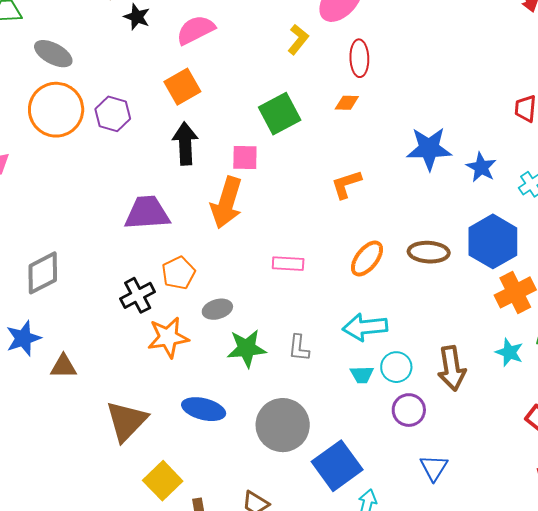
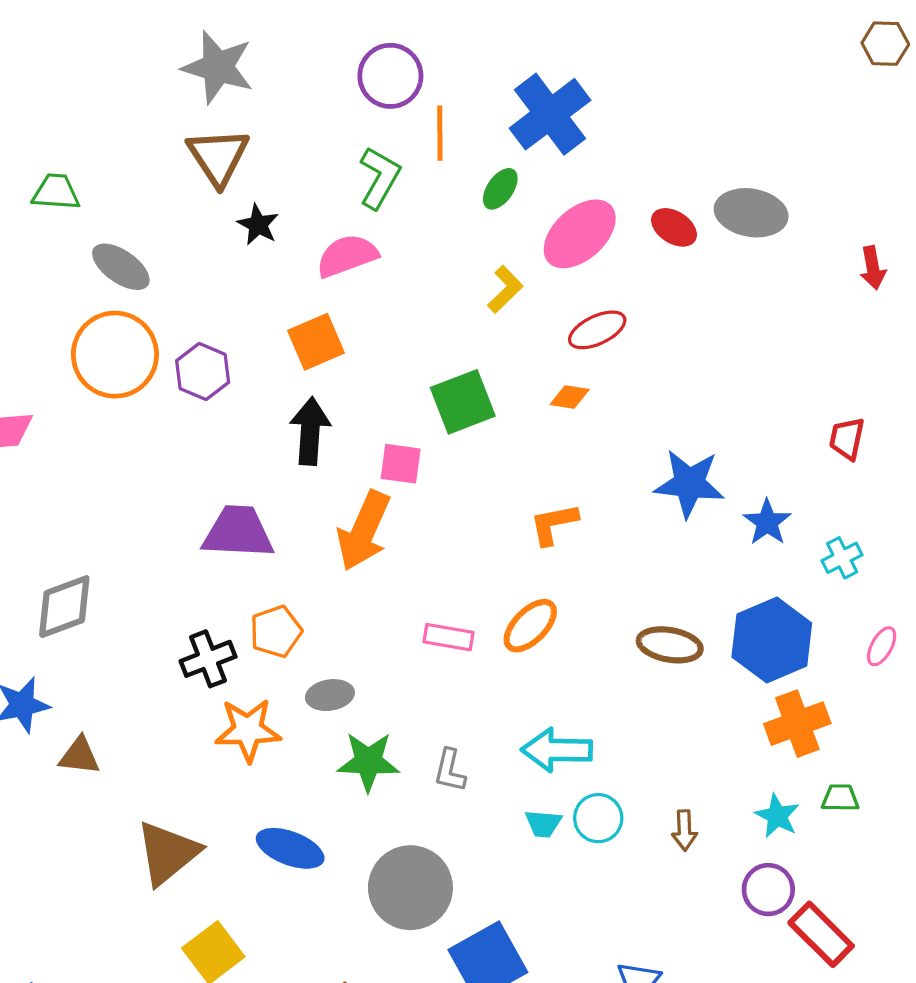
red ellipse: (359, 58) -> (597, 330), turned 60
orange ellipse: (367, 259) -> (530, 626), moved
brown arrow: (452, 368) -> (684, 830), size x0.6
purple circle: (409, 410) -> (768, 890), moved

